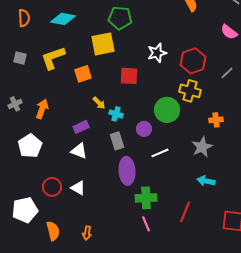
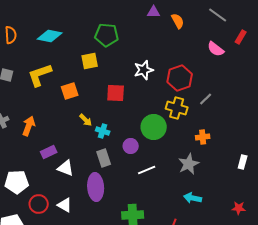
yellow square: (103, 44) -> (90, 61), size x0.7
gray line: (227, 73) -> (206, 99), moved
purple rectangle: (81, 127) -> (49, 152), moved
white pentagon: (30, 146) -> (17, 182), moved, turned 30
purple ellipse: (127, 171) -> (96, 187), moved

